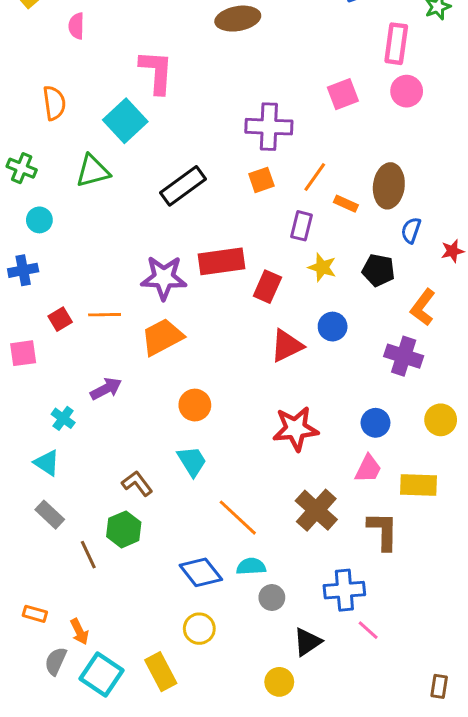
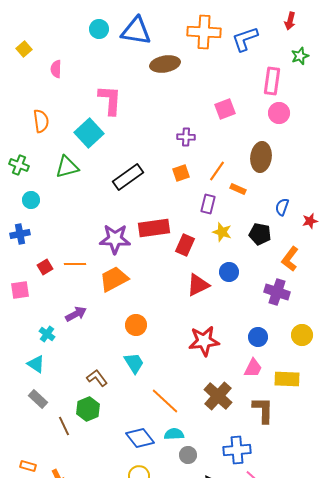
pink square: (343, 94) -> (225, 109), moved
purple cross: (269, 127) -> (186, 137), size x0.6
brown ellipse: (389, 186) -> (261, 157), moved

